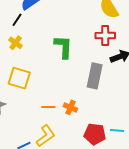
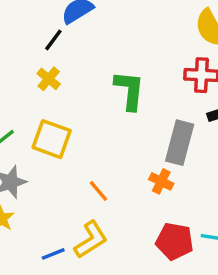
orange line: (48, 107) -> (98, 191), turned 48
orange cross: (70, 107) -> (161, 181), moved

